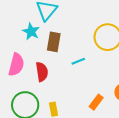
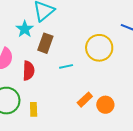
orange rectangle: (96, 102) -> (85, 100), moved

